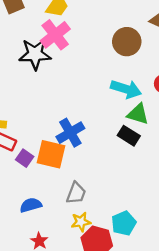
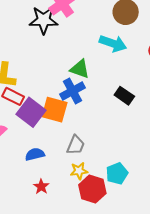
cyan arrow: (126, 89) -> (113, 43), moved
green triangle: (138, 114) -> (80, 69), moved
purple square: (25, 158) -> (31, 112), size x1.8

